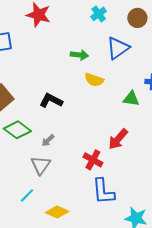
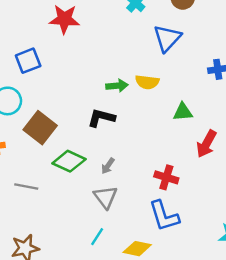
green arrow: (79, 55) -> (117, 86), moved
green triangle: (131, 99) -> (183, 112), moved
red arrow: (118, 139) -> (206, 144), moved
blue L-shape: (103, 191) -> (164, 216), moved

